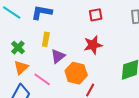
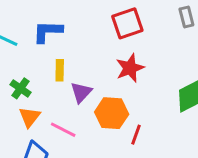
red square: (96, 15) -> (127, 23), size x1.5

